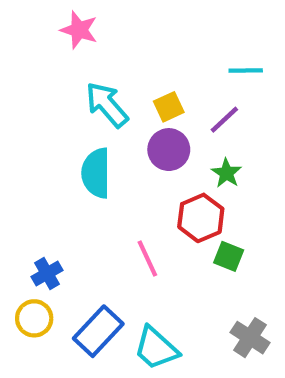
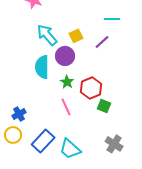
purple circle: (169, 150) -> (65, 56), moved
green star: (226, 173) -> (67, 82), moved

